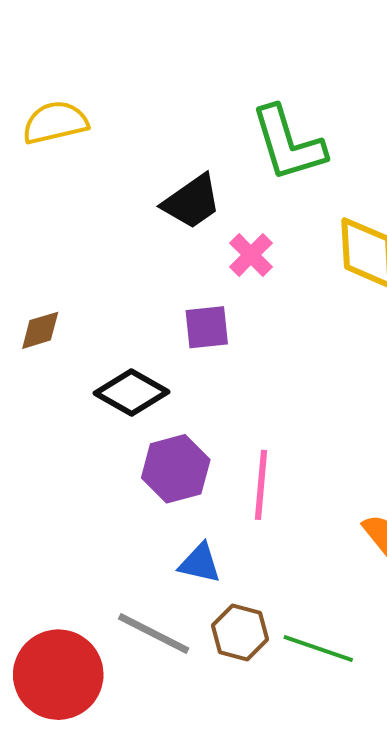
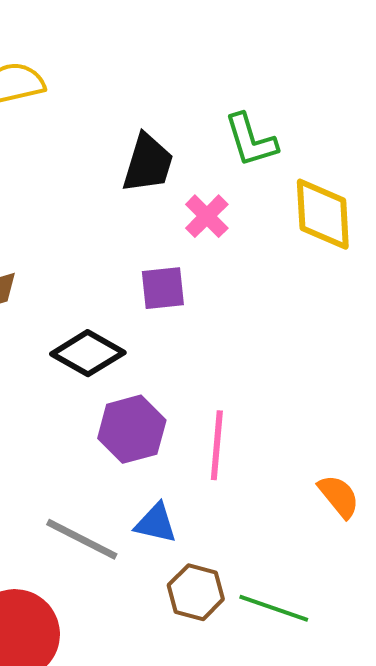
green L-shape: (288, 144) -> (251, 140), moved, size x0.7
black trapezoid: (192, 202) -> (148, 163), turned -38
gray line: (154, 633) -> (82, 539), moved

